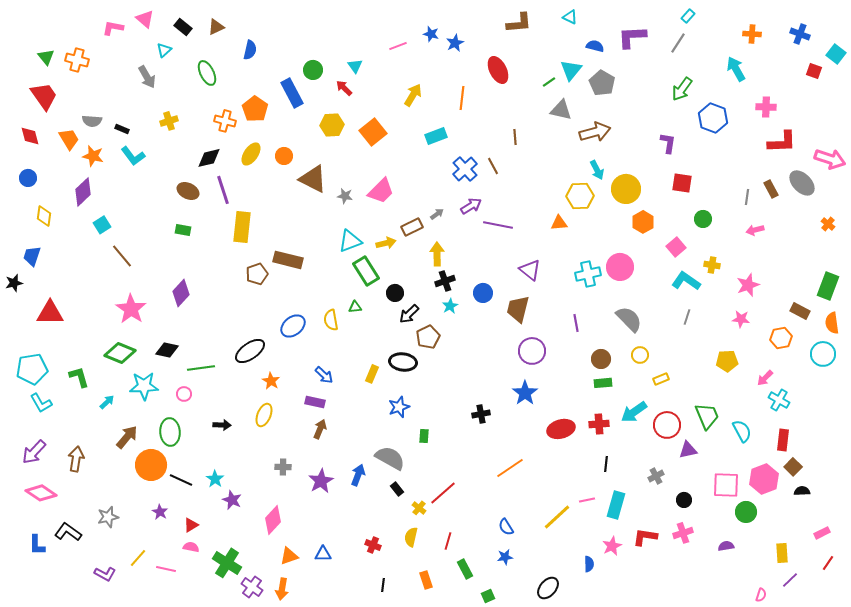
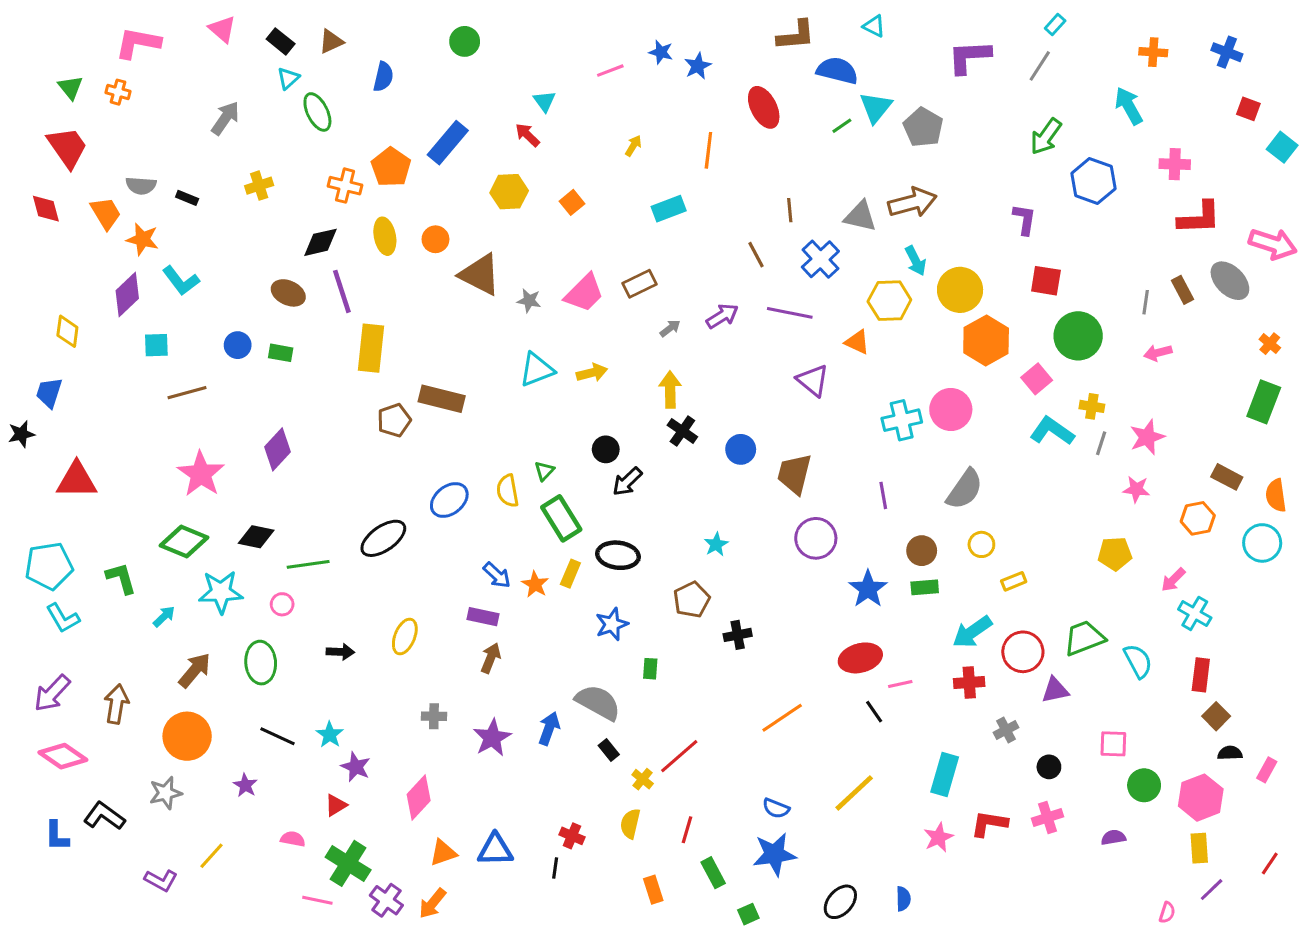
pink L-shape: (113, 28) -> (138, 43), moved, size x1.4
blue semicircle: (595, 46) -> (837, 71), moved, size x1.5
cyan triangle: (164, 50) -> (288, 78), moved
cyan square: (836, 54) -> (1282, 147), moved
orange cross: (77, 60) -> (118, 92), size x0.7
green circle: (313, 70) -> (465, 41), moved
gray arrow: (147, 77) -> (225, 118), turned -115
blue rectangle: (292, 93) -> (448, 143), turned 68
yellow arrow: (413, 95) -> (633, 146), size x0.6
gray triangle: (561, 110) -> (860, 216), moved
orange square: (373, 132) -> (572, 202), size x0.6
yellow ellipse: (251, 154) -> (385, 236), turned -45
cyan L-shape: (133, 156) -> (181, 281), moved
blue cross: (465, 169) -> (820, 259), moved
blue circle: (28, 178) -> (238, 345), moved
green circle: (703, 219) -> (1078, 336), size x1.8
orange hexagon: (643, 222) -> (986, 340), size x1.4
orange triangle: (559, 223) -> (857, 342), turned 30
cyan square: (102, 225) -> (156, 345), turned 30
purple line: (498, 225) -> (790, 313), moved
brown rectangle: (412, 227) -> (639, 284), moved
brown line: (122, 256) -> (187, 393), turned -65
purple triangle: (530, 270) -> (813, 380), moved
green rectangle: (366, 271) -> (561, 518), moved
black cross: (445, 281) -> (682, 431), turned -36
green rectangle: (828, 286) -> (1264, 402), moved
cyan star: (450, 306) -> (716, 544), moved
green triangle: (355, 307) -> (544, 471), turned -40
gray line: (687, 317) -> (1101, 443), moved
gray semicircle: (629, 319) -> (965, 489), turned 80
brown pentagon: (428, 337) -> (692, 600), moved
orange star: (271, 381) -> (535, 584), moved
blue star: (525, 393) -> (868, 589), moved
green trapezoid: (707, 416) -> (1084, 638), turned -88
red cross: (599, 424) -> (969, 683), moved
black line: (606, 464) -> (874, 712), moved, turned -42
orange circle: (151, 465) -> (187, 736), moved
pink hexagon: (764, 479) -> (1201, 798), moved
pink square: (726, 485) -> (1113, 744), size x0.7
pink line: (587, 500) -> (900, 684), moved
red triangle: (191, 525) -> (336, 805), moved
blue semicircle: (506, 527) -> (776, 808), turned -36
pink rectangle: (822, 533) -> (1267, 770), moved, turned -35
blue triangle: (323, 554) -> (495, 850), size x1.4
blue star: (505, 557) -> (774, 854), size x1.8
blue semicircle: (589, 564) -> (903, 899), moved
pink line: (166, 569) -> (317, 900), moved
black line: (383, 585) -> (555, 868), moved
orange arrow: (282, 589) -> (432, 903), turned 30

